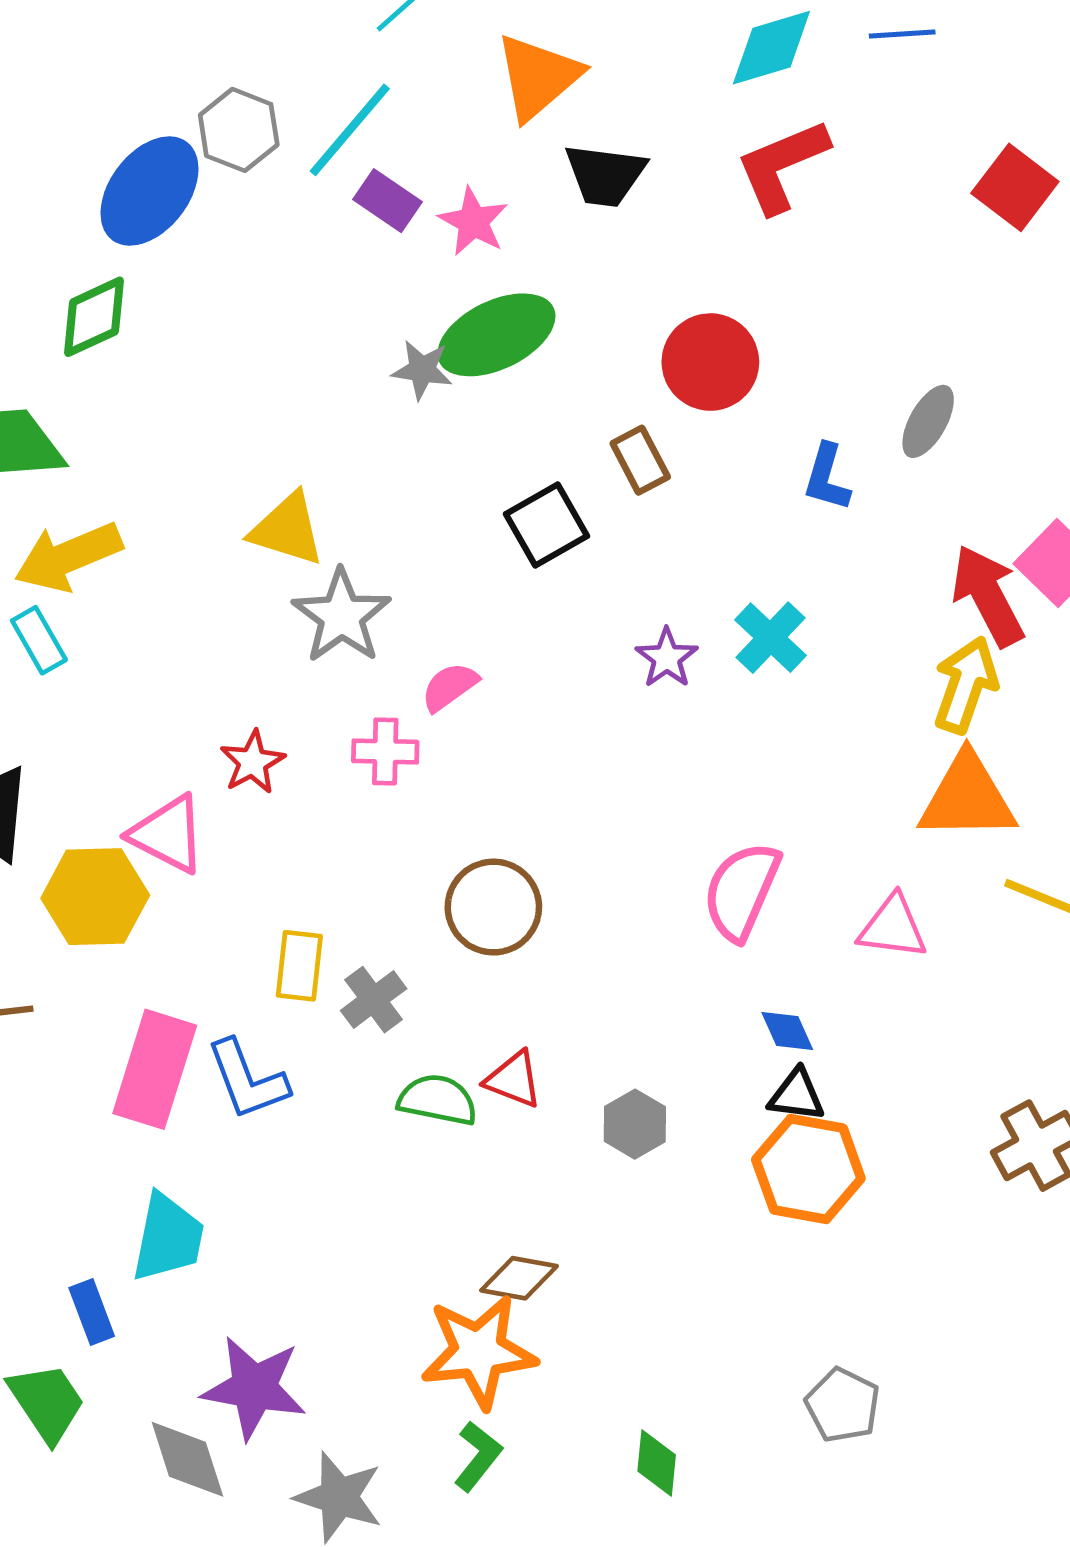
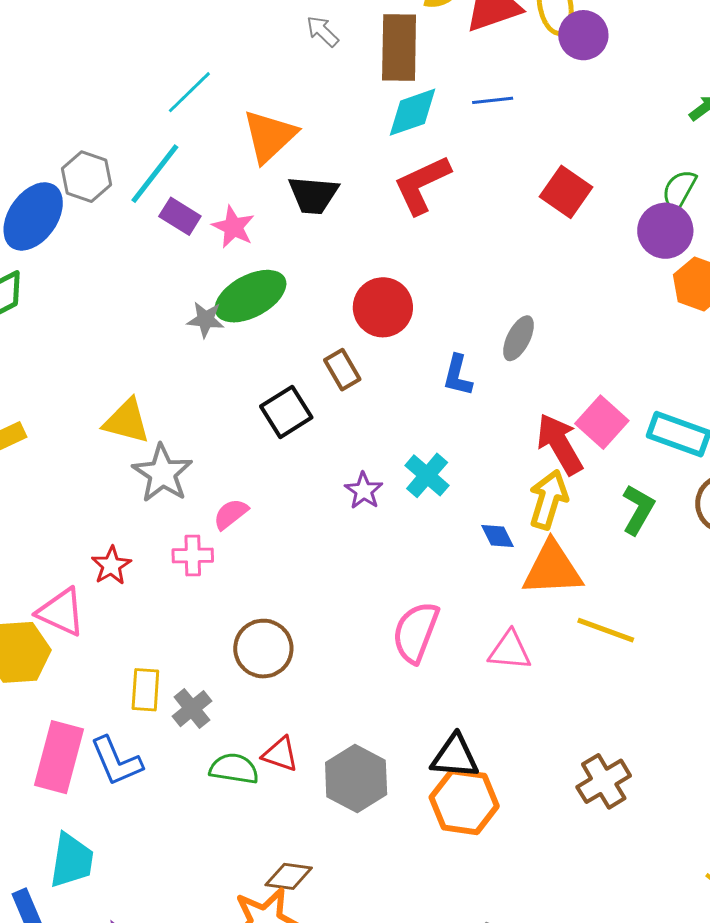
blue diamond: (787, 1031) -> (498, 536), moved
black triangle: (796, 1095) -> (455, 757), size x1.4
gray hexagon: (635, 1124) -> (356, 778), size x1.6

